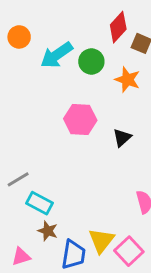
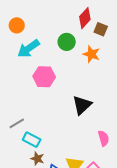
cyan arrow: (57, 55) -> (28, 49), moved
pink hexagon: (80, 119) -> (44, 77), moved
black triangle: (122, 138) -> (82, 105), moved, size x1.5

